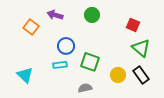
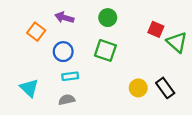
blue circle: (66, 46) -> (63, 52), moved
green triangle: (141, 48) -> (177, 42), moved
green square: (90, 62) -> (105, 50), moved
gray semicircle: (85, 88) -> (67, 100), moved

